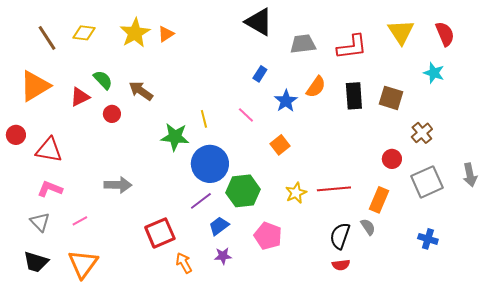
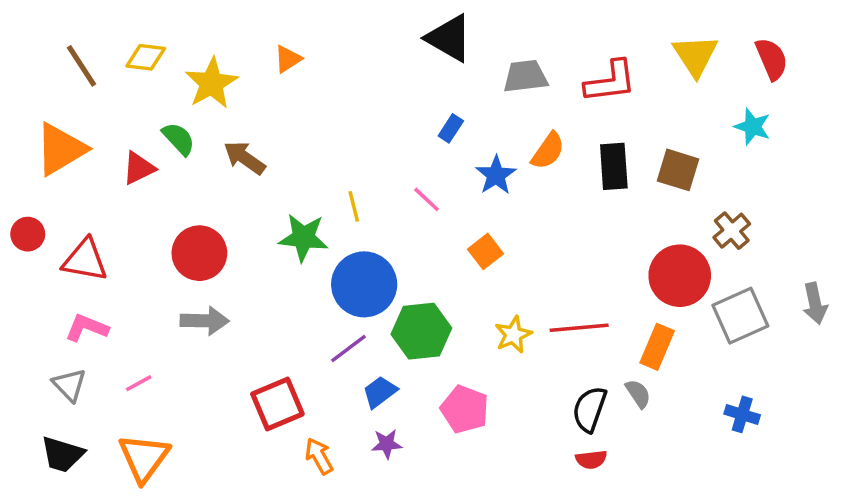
yellow star: (135, 33) -> (212, 83), moved
red circle: (112, 114) -> (199, 253), moved, size x1.8
red circle: (392, 159) -> (680, 276), size x1.8

